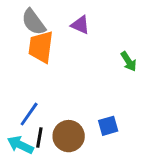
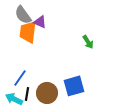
purple triangle: (80, 25) -> (40, 22), moved
blue square: (108, 126) -> (74, 86), size x1.5

